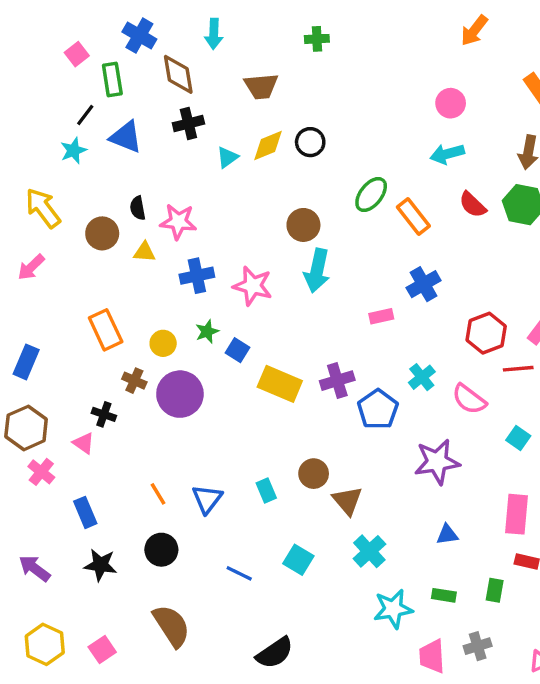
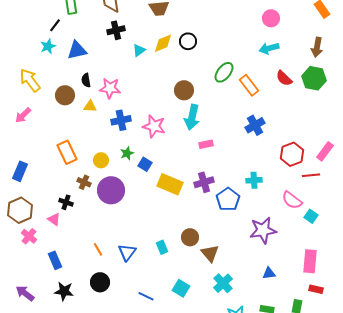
blue triangle: (126, 137) -> (77, 50), moved, turned -35
pink rectangle: (381, 316) -> (206, 144), moved
cyan cross: (422, 377) -> (254, 180), turned 35
pink semicircle: (469, 399) -> (292, 200), moved

